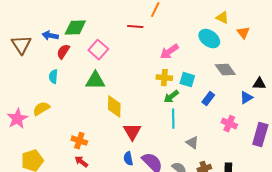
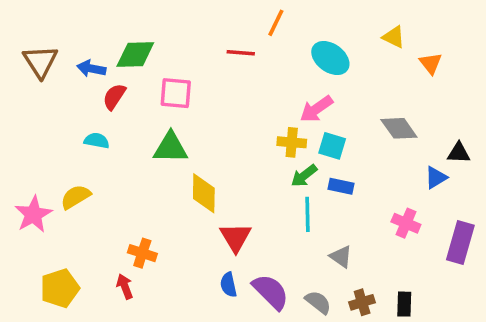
cyan ellipse: (209, 39) -> (330, 58), moved
brown triangle: (21, 45) -> (40, 62), moved
pink square: (98, 50) -> (176, 93), turned -36
pink arrow: (169, 52) -> (316, 109), moved
cyan semicircle: (53, 77) -> (97, 141), turned 96
blue rectangle: (208, 99) -> (341, 186), moved, turned 64
red arrow: (81, 162) -> (125, 286), moved, turned 32

